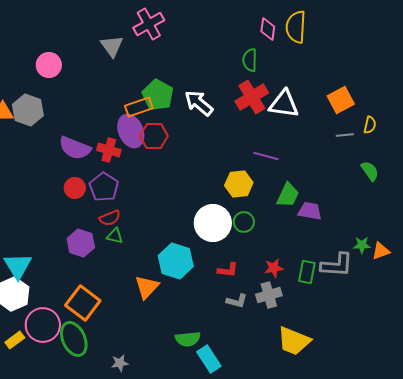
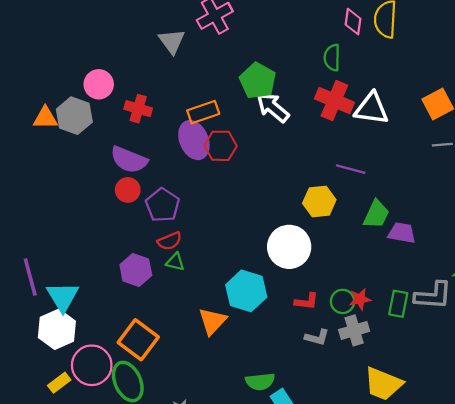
pink circle: (49, 65) -> (99, 84), moved
green pentagon: (158, 95) -> (258, 81), moved
red cross: (252, 97) -> (334, 101), turned -36
red cross: (109, 150) -> (138, 109), moved
red circle: (75, 188) -> (128, 190), moved
green circle: (244, 222) -> (343, 301), moved

